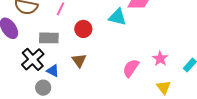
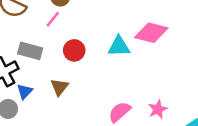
cyan triangle: (117, 17) -> (119, 46), turned -30
blue triangle: (53, 71) -> (25, 91), turned 32

